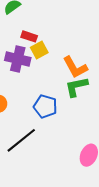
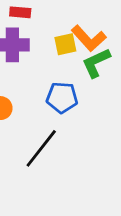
yellow square: (39, 50) -> (65, 44), moved, turned 30

